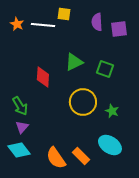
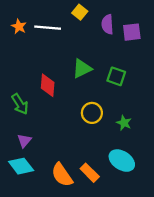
yellow square: (64, 14) -> (80, 12), moved, turned 32
yellow circle: (83, 102) -> (92, 113), size x0.7
green arrow: (20, 106) -> (20, 104), moved

